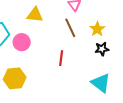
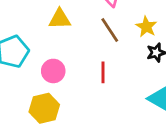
pink circle: (22, 42) -> (53, 71), moved

